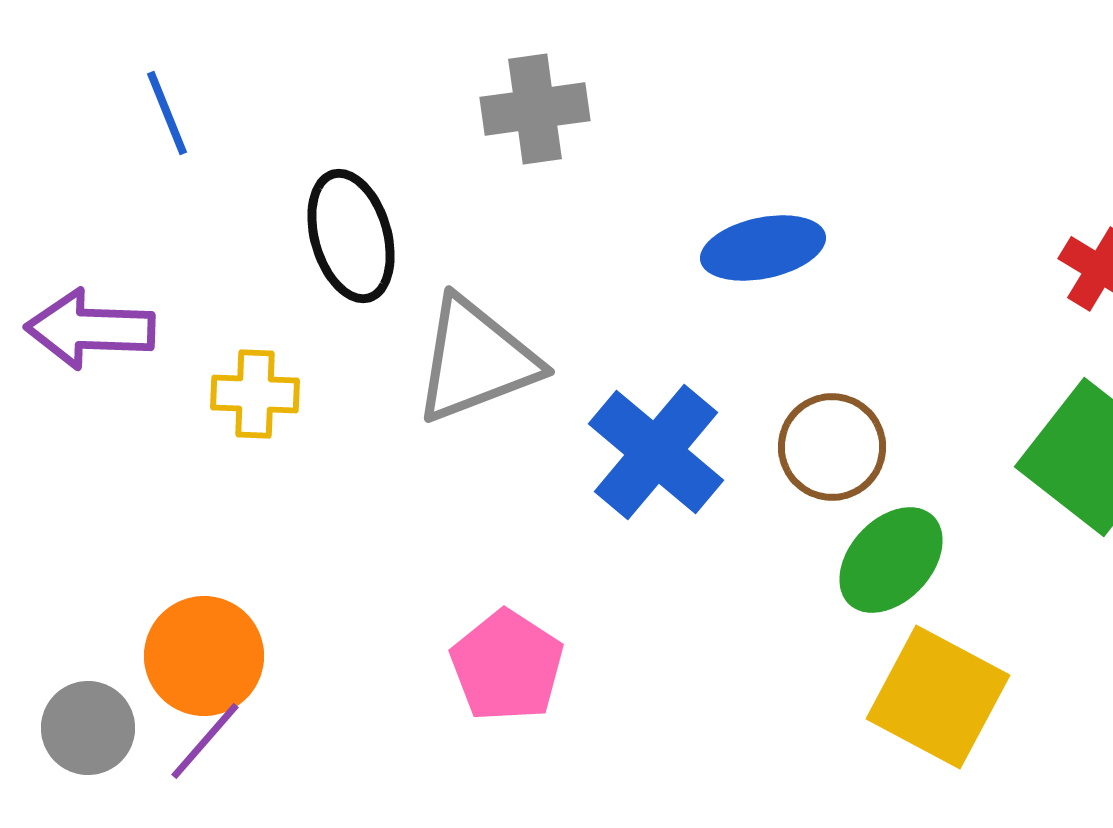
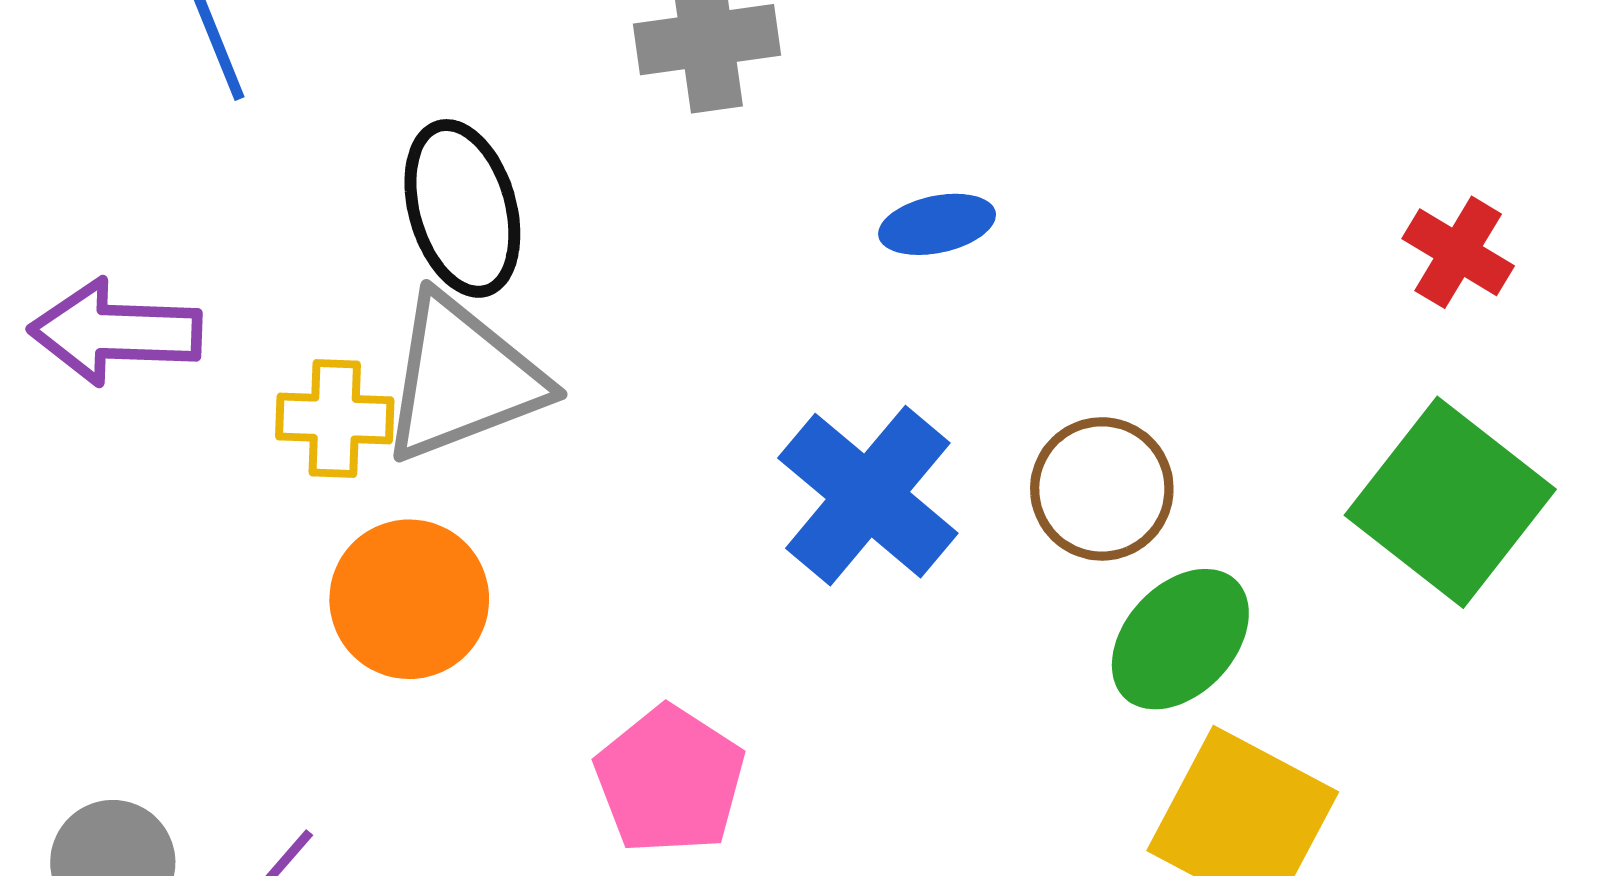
blue ellipse: (763, 248) -> (937, 224), moved, size x0.7
gray triangle: (476, 360) -> (462, 379), moved
orange circle: (204, 656) -> (409, 599), moved

